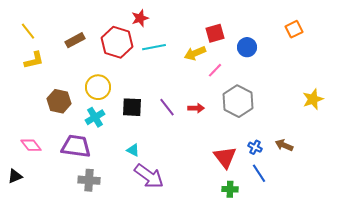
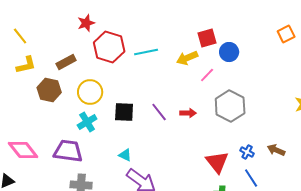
red star: (140, 18) -> (86, 23), moved
brown rectangle: (75, 40) -> (66, 62), moved
blue circle: (247, 47) -> (229, 52), moved
brown hexagon: (59, 101) -> (49, 90), moved
pink diamond: (31, 145) -> (23, 150), size x1.4

